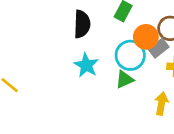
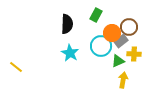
green triangle: (125, 79) -> (118, 61), moved

